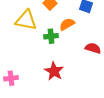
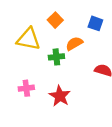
pink cross: (11, 78) -> (26, 88), moved

